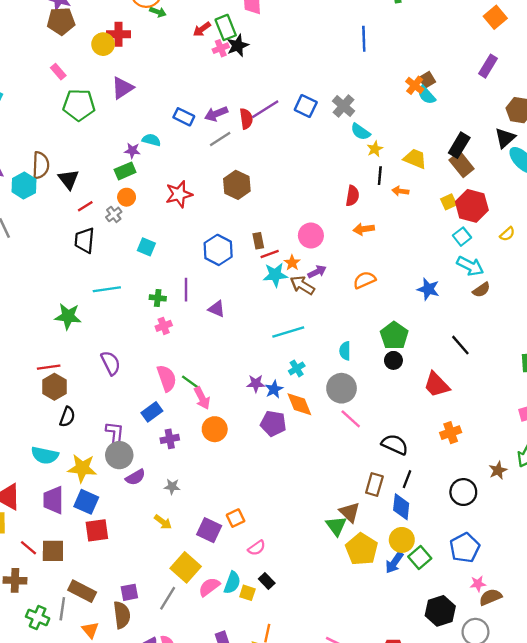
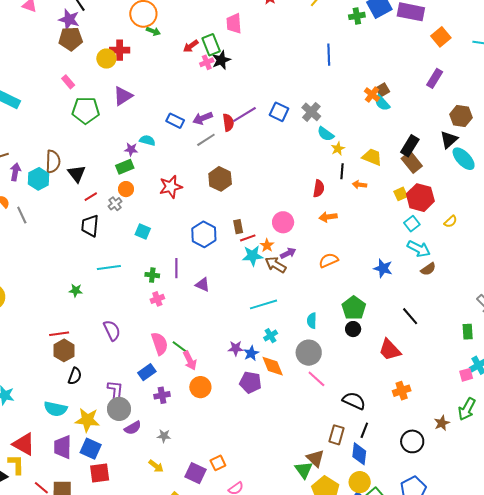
green star: (68, 316) -> (76, 290), size x0.6

